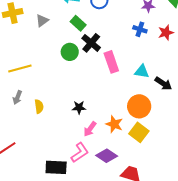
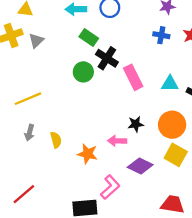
gray triangle: (42, 21) -> (36, 41), moved
black star: (79, 107) -> (136, 124), moved
orange star: (114, 124) -> (88, 154), moved
pink arrow: (90, 129) -> (117, 141), moved, turned 63
purple diamond: (107, 156) -> (140, 166), moved

